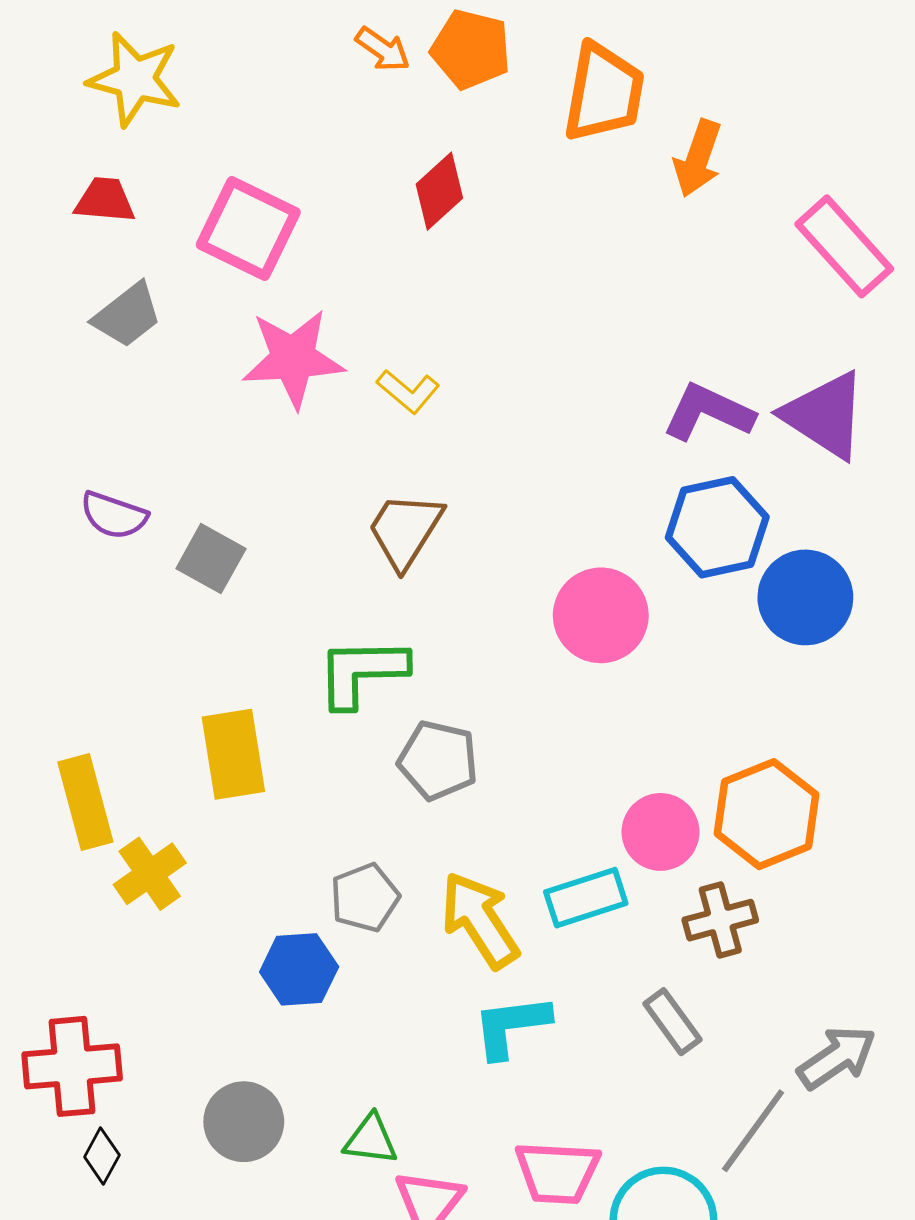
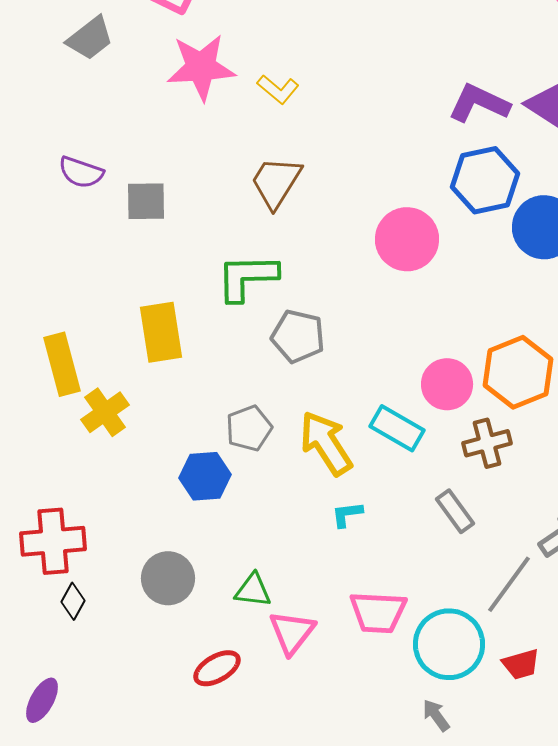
gray square: (211, 559) -> (146, 201), turned -30
cyan rectangle: (586, 898) -> (397, 428), turned 48
cyan L-shape: (511, 1026) -> (347, 514), size x0.6

